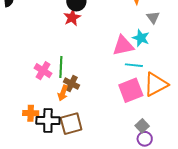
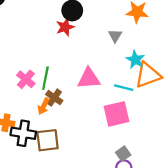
gray triangle: (153, 17) -> (115, 36), moved
pink triangle: (123, 46) -> (89, 78), moved
orange triangle: (156, 84) -> (148, 75), moved

